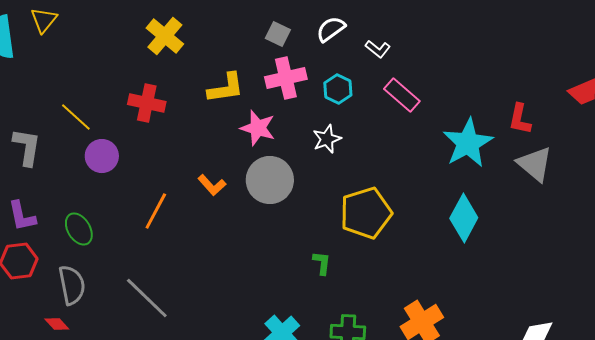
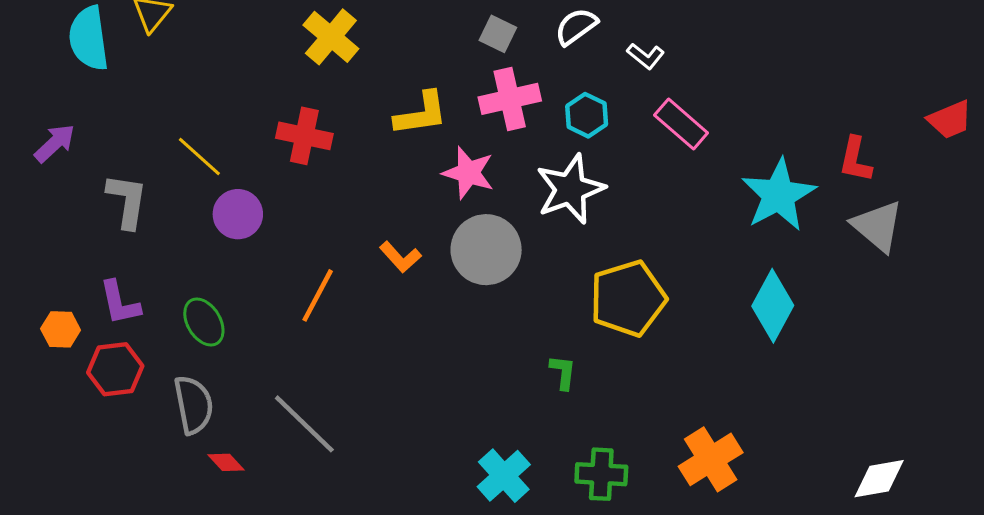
white star: (327, 139) -> (570, 189), size x1.6
red diamond: (57, 324) -> (226, 462), moved

